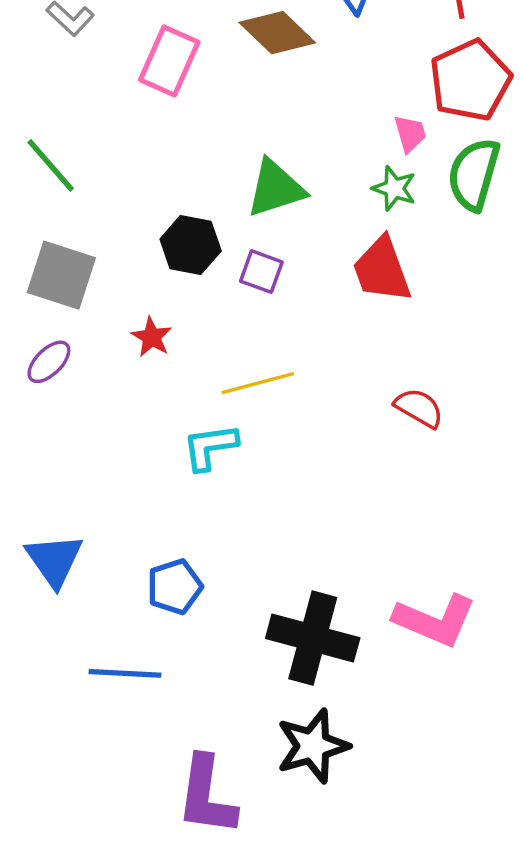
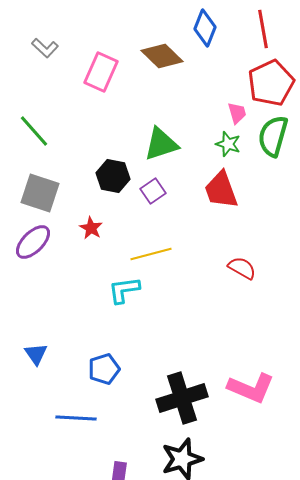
purple square: (261, 272) -> (153, 191), turned 35
purple ellipse: (49, 362) -> (33, 242), size x1.4
blue triangle: (54, 560) -> (36, 354), size x0.7
black cross: (313, 638) -> (182, 398), turned -33

